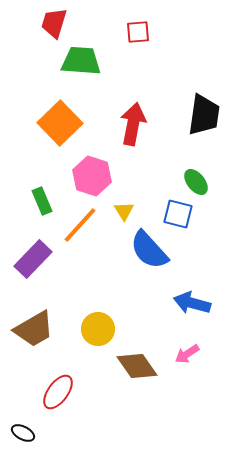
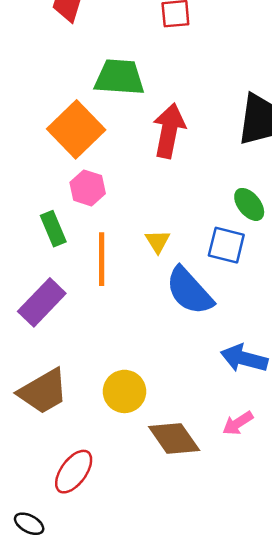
green trapezoid: (81, 61) -> (119, 77), moved
pink hexagon: (92, 176) -> (88, 188), moved, size x0.7
orange line: (80, 225) -> (102, 259), turned -42

